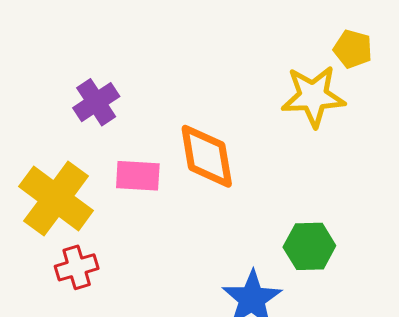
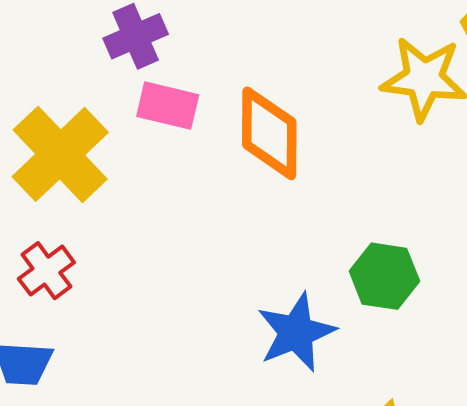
pink rectangle: (138, 176) -> (168, 106), moved
red cross: (77, 267) -> (46, 271), moved, turned -30

